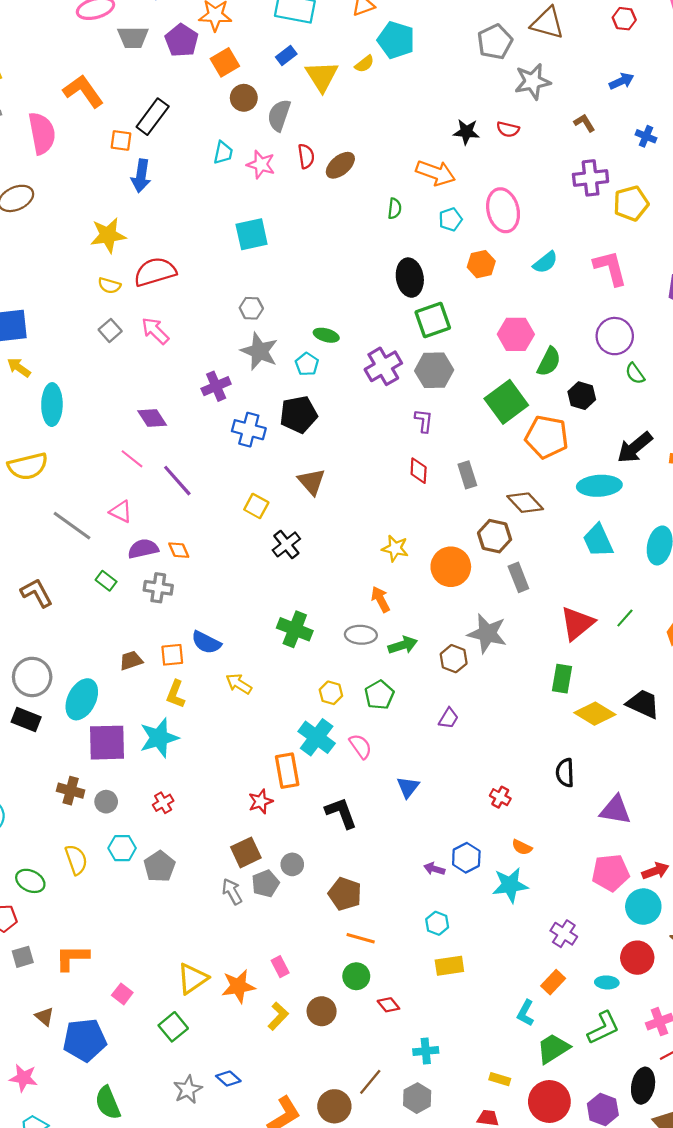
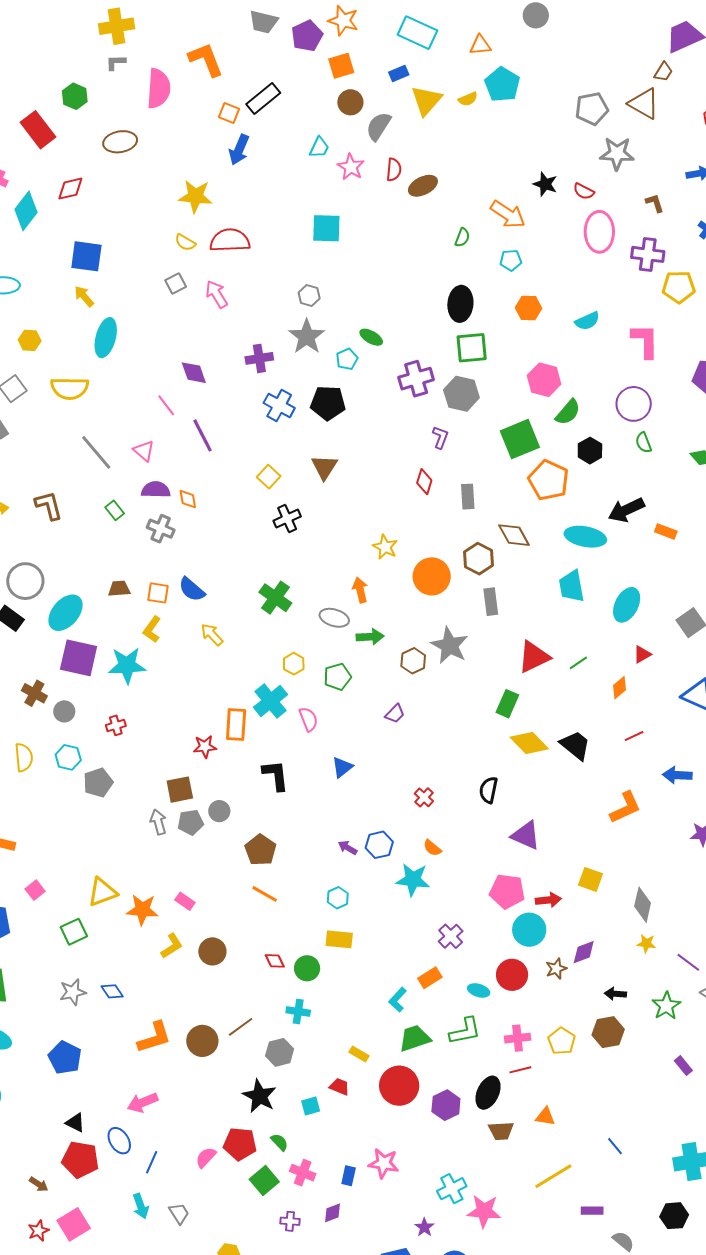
pink ellipse: (503, 210) -> (599, 232), moved
pink rectangle: (280, 967) -> (185, 901), turned -42
green circle: (356, 976) -> (307, 968), moved

